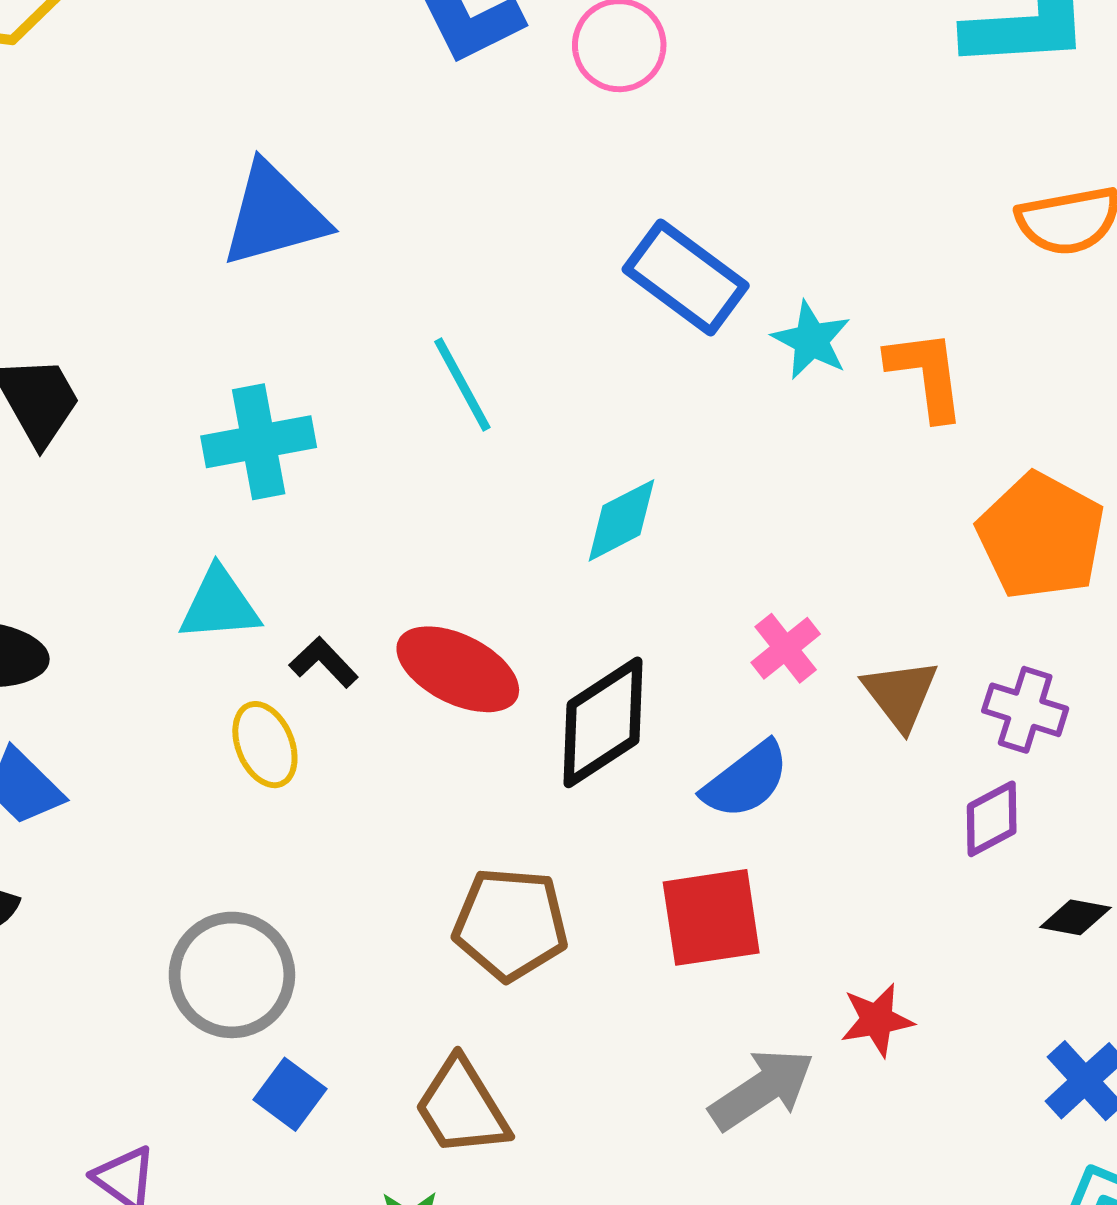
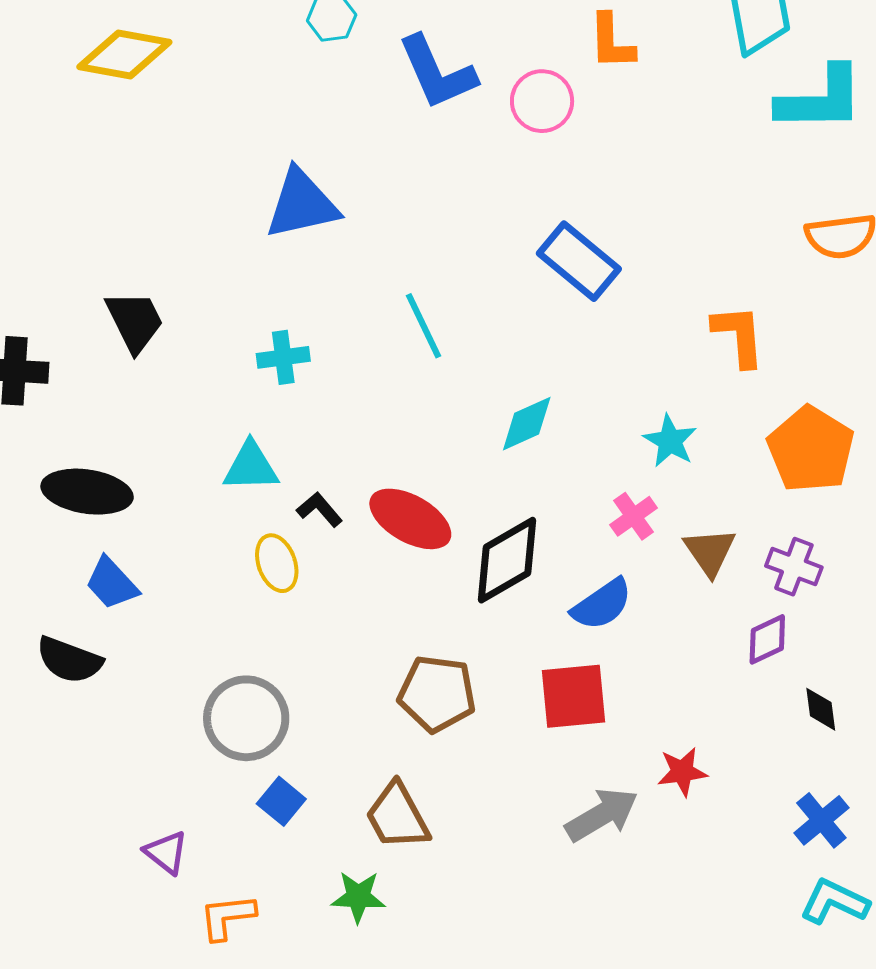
cyan star: (811, 340) -> (670, 441), moved
cyan cross: (259, 442) -> (283, 357), size x0.7
black diamond: (1075, 917) -> (821, 709), turned 69

